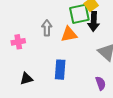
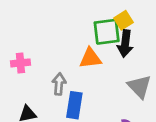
gray arrow: (47, 28) -> (59, 84), moved

